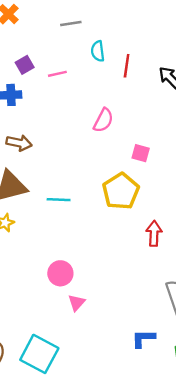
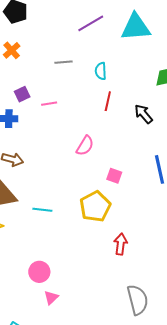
cyan semicircle: (98, 51) -> (101, 71), moved

